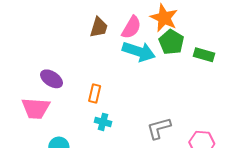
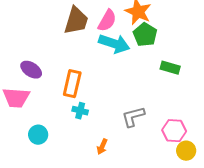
brown trapezoid: (99, 27) -> (76, 21), size x1.4
green rectangle: (204, 55) -> (170, 68), moved
orange rectangle: (95, 94) -> (72, 84), size x1.5

